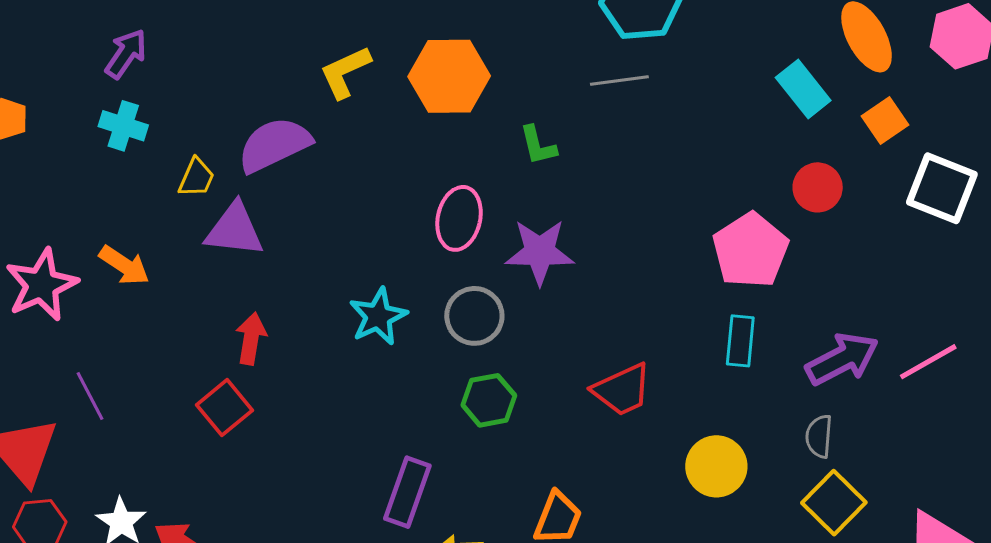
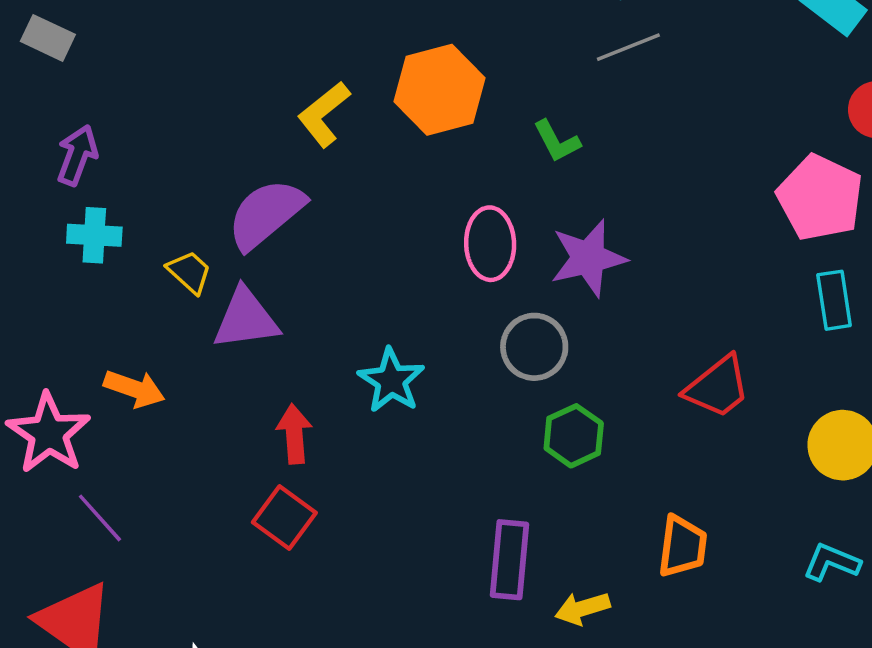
yellow trapezoid: (196, 178) -> (189, 272), turned -57
cyan star: (378, 316) -> (391, 380), moved
purple line: (90, 396) -> (100, 518), moved

